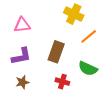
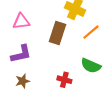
brown rectangle: (56, 52) -> (58, 33), moved

